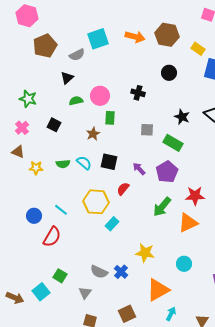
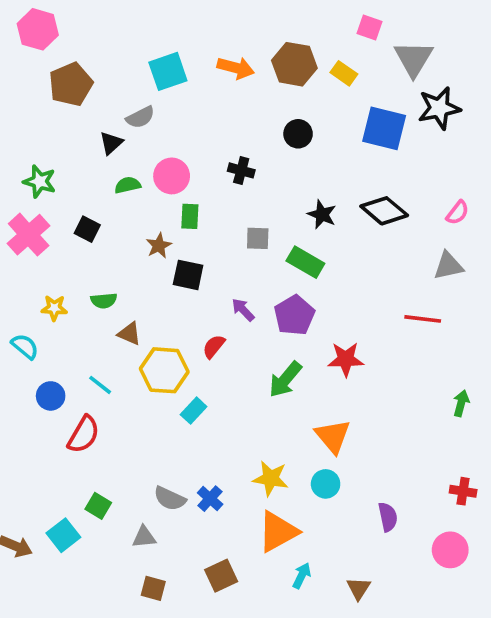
yellow rectangle: (198, 49) -> (344, 73), moved
gray semicircle: (77, 55) -> (140, 117), moved
pink cross: (22, 128) -> (29, 235), size x1.6
brown triangle: (18, 152) -> (129, 334), moved
black square: (109, 162) -> (188, 275), moved
cyan semicircle: (84, 163) -> (25, 346), moved
orange triangle: (188, 223) -> (333, 436), moved, turned -45
yellow star: (145, 253) -> (271, 478), moved
gray triangle: (85, 293) -> (144, 537), turned 48

